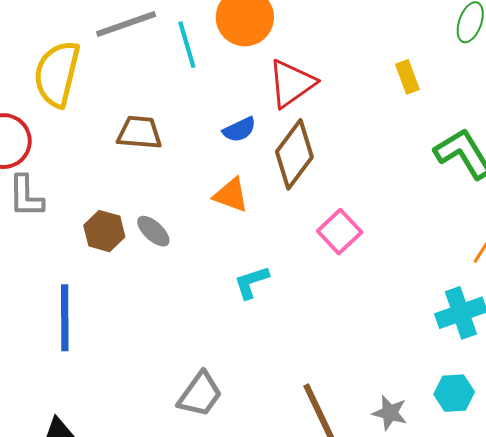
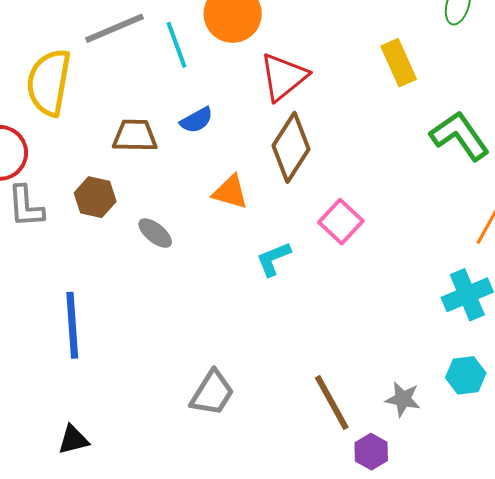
yellow rectangle: (407, 77) -> (399, 63), size x1.4
blue semicircle: (239, 130) -> (197, 120), moved
brown hexagon: (104, 231) -> (95, 197), moved
cyan L-shape: (251, 282) -> (273, 259), moved

